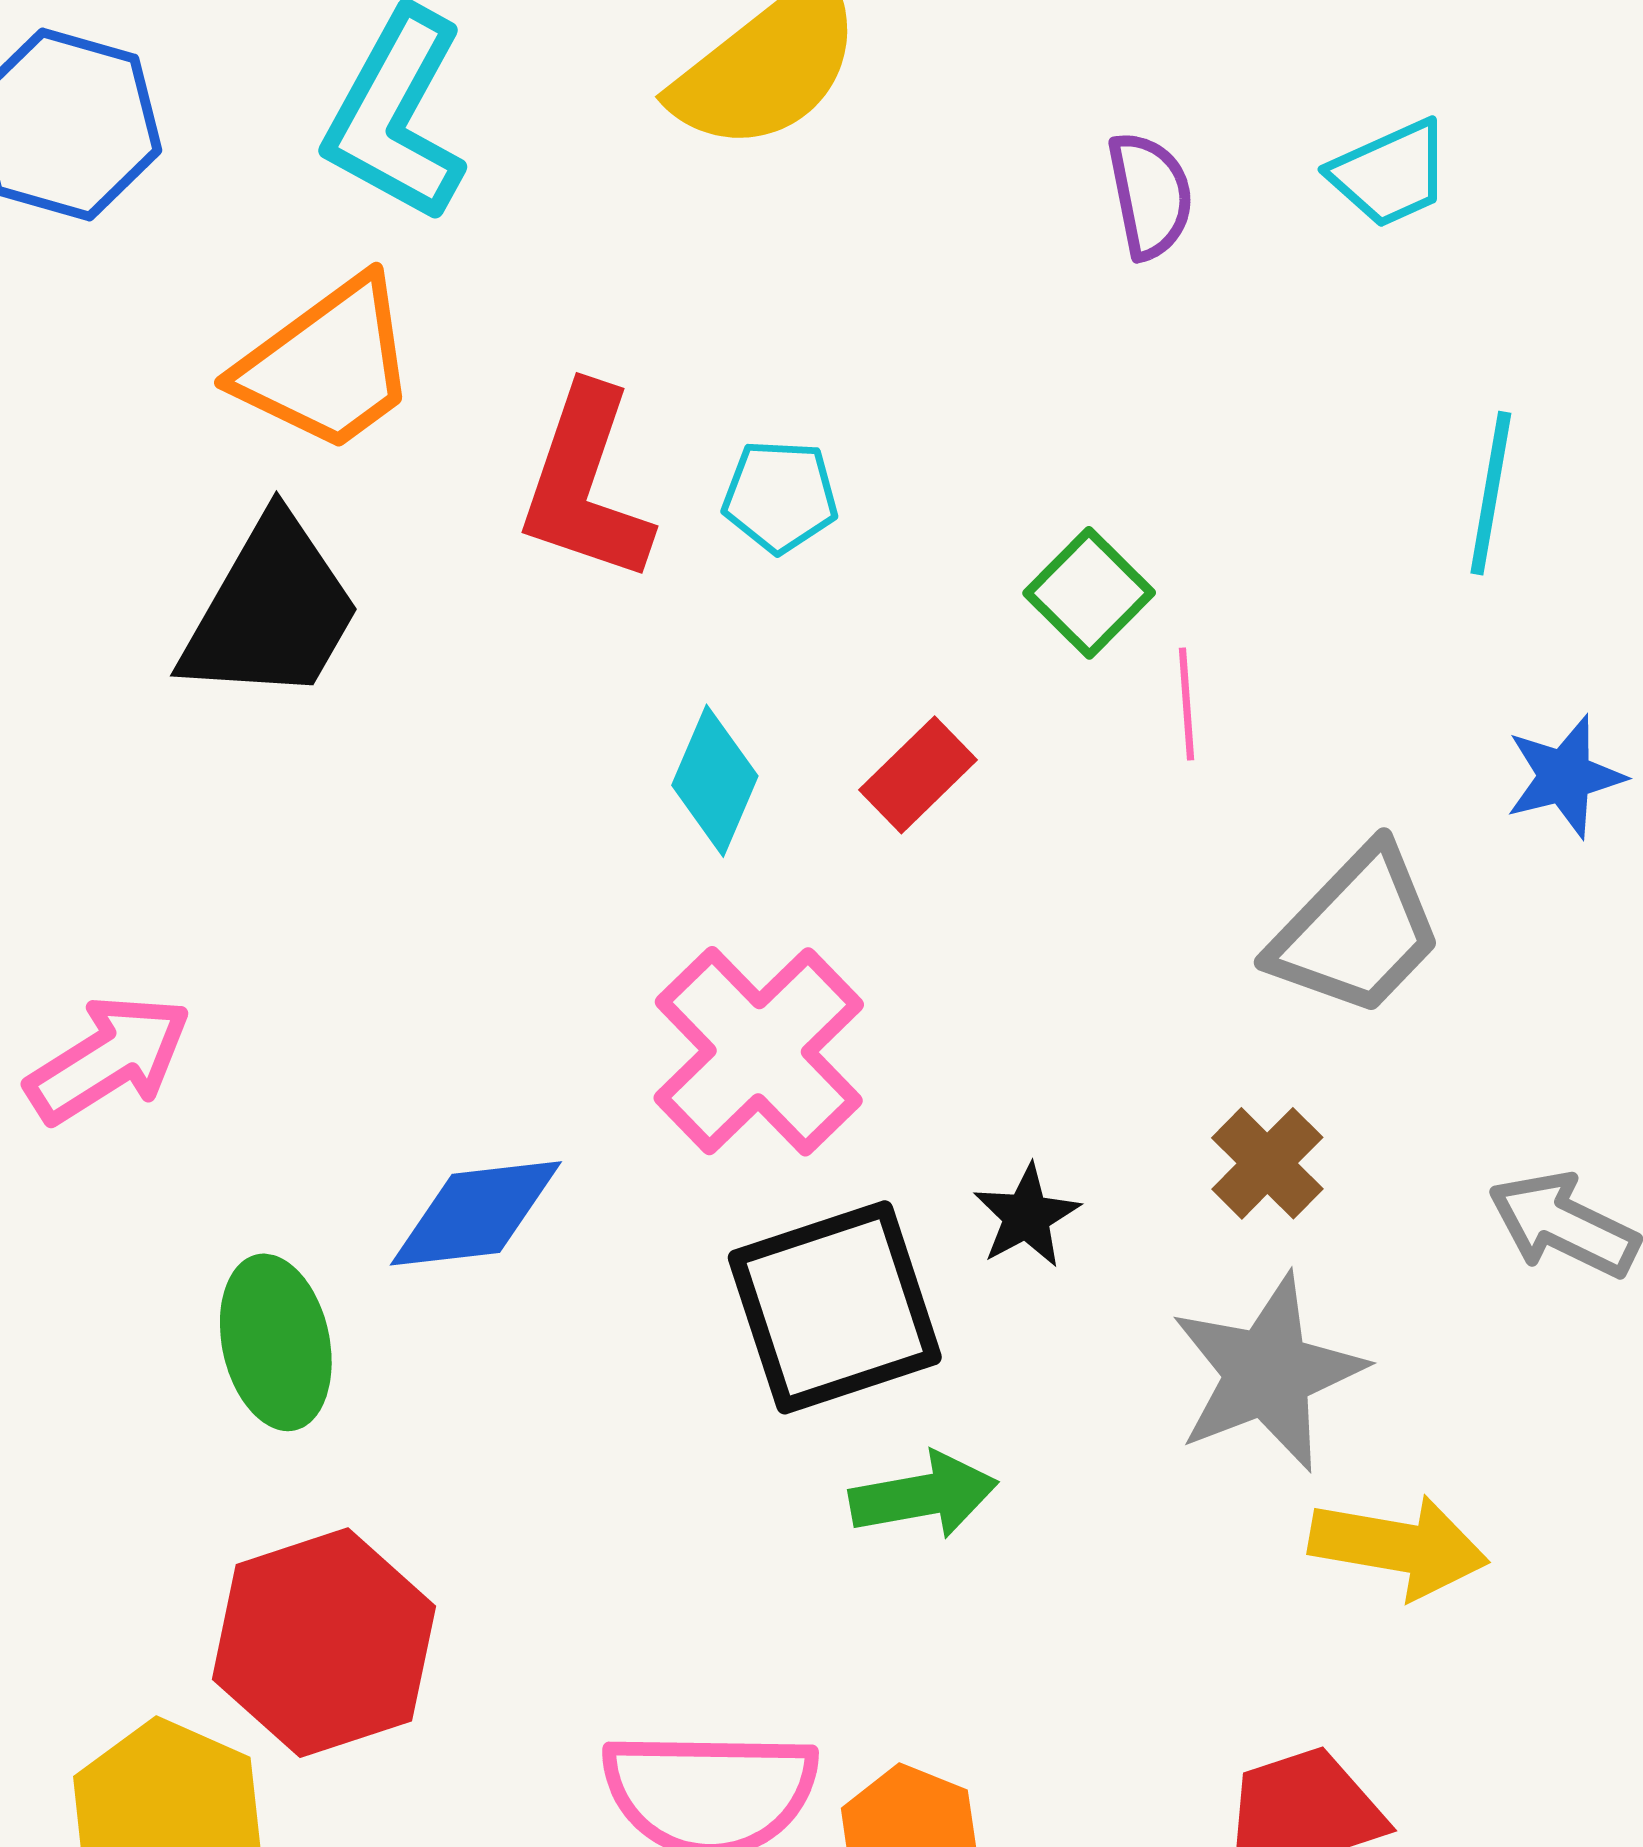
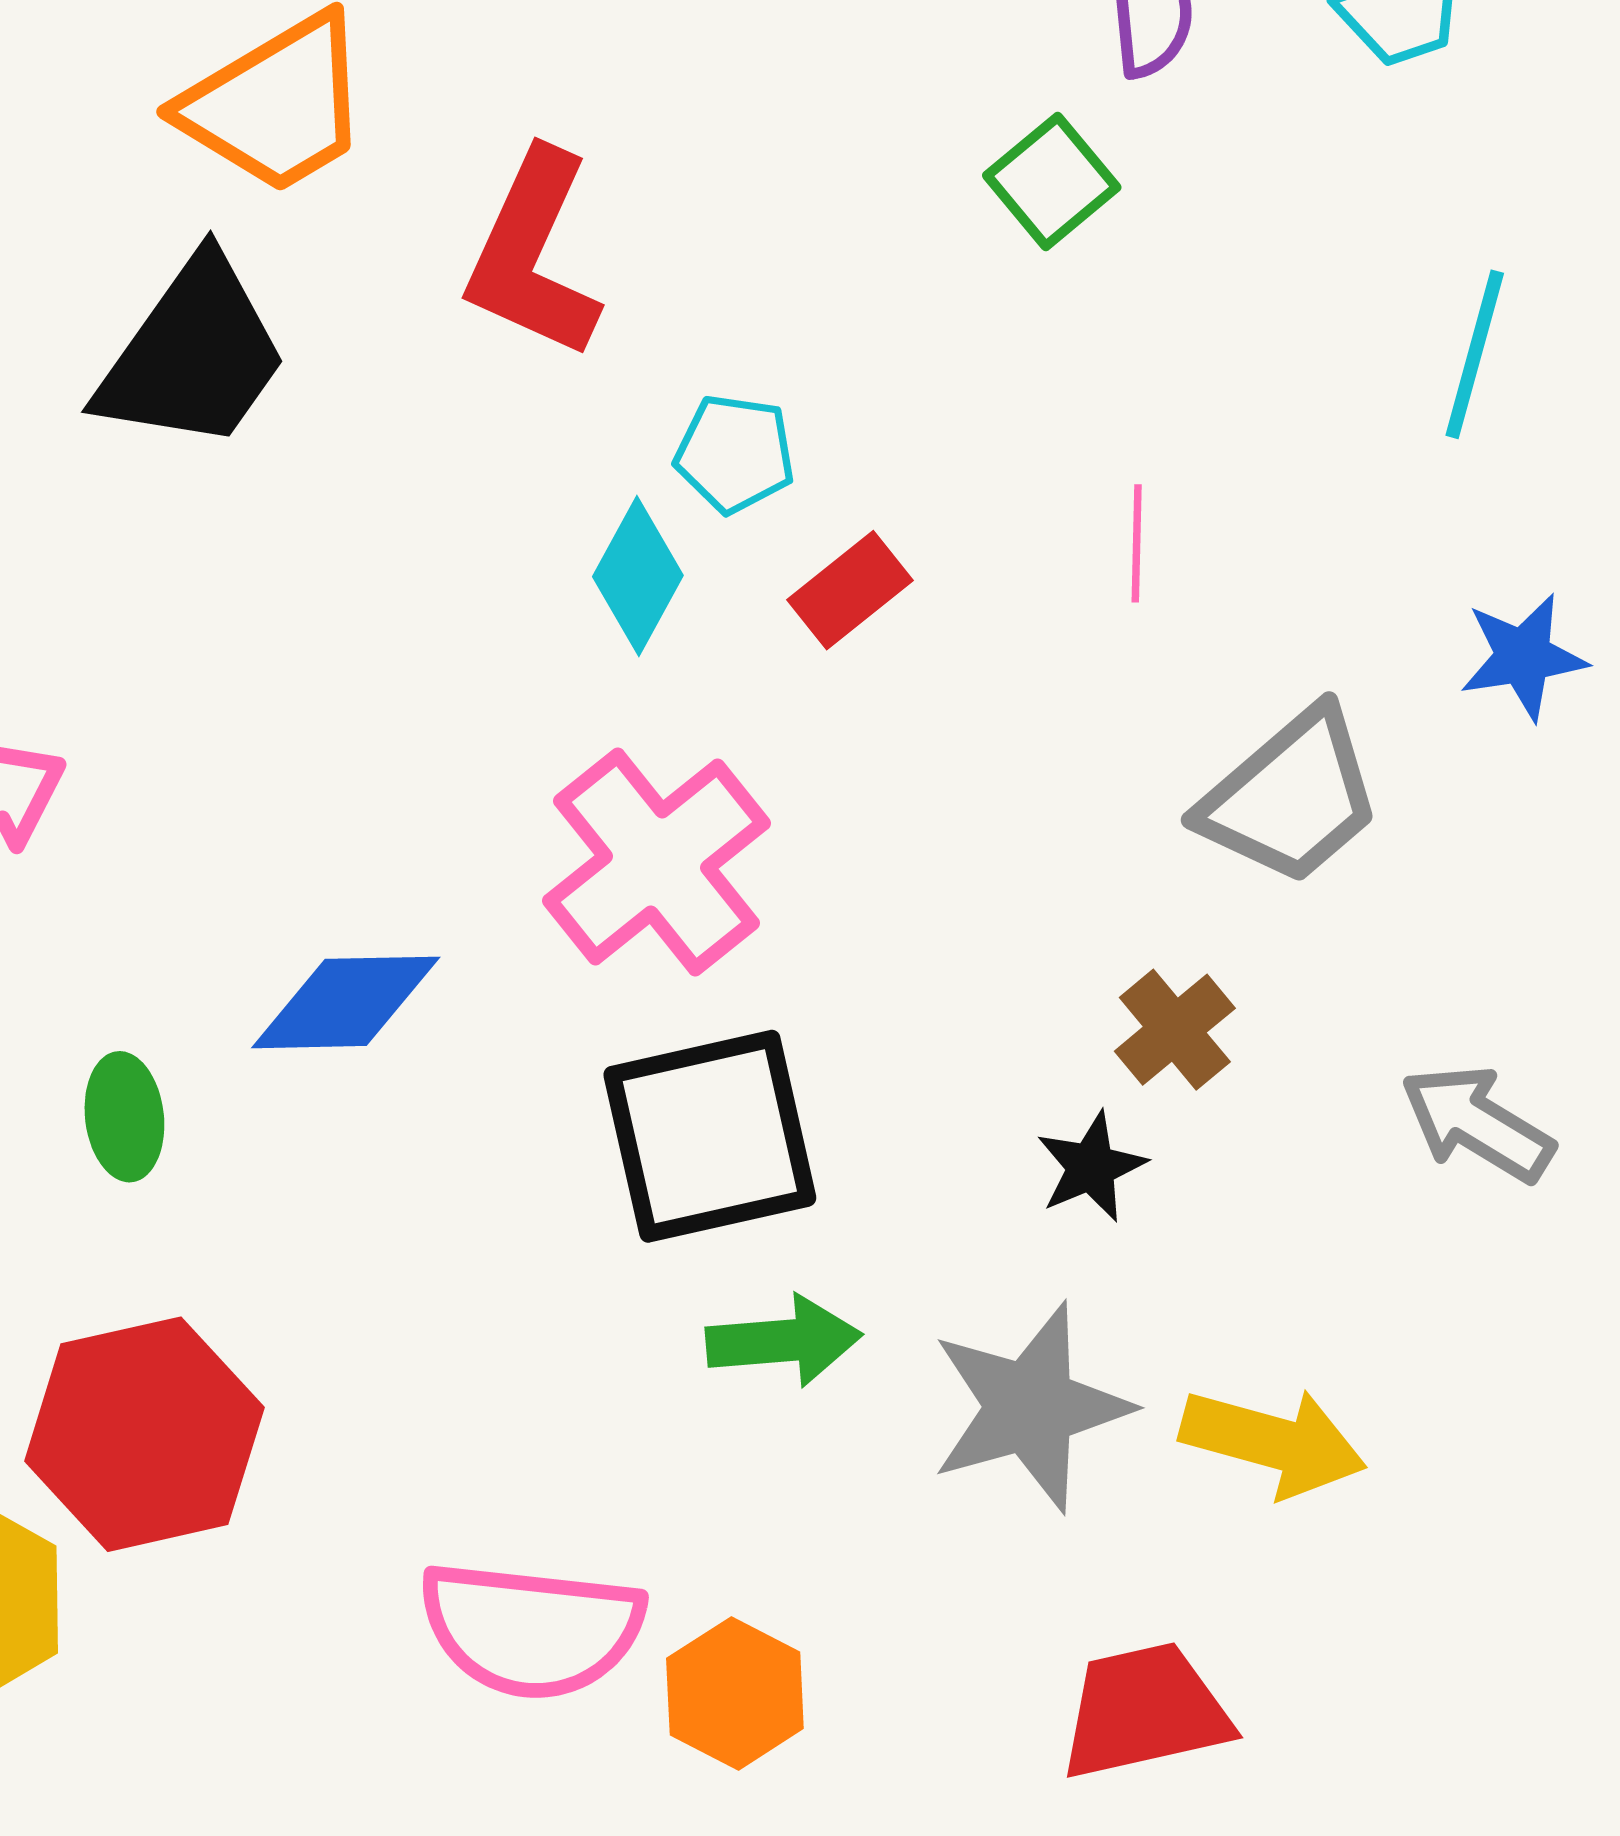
cyan pentagon: (780, 496) -> (735, 454), moved
green square: (1089, 593) -> (1052, 181), moved
black star: (1027, 1216) -> (1091, 1167), moved
green ellipse: (276, 1342) -> (124, 1117), size x0.7
gray star: (1268, 1373) -> (1030, 1407), moved

